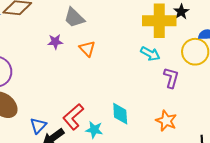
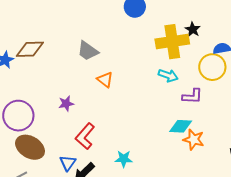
purple star: (55, 42) -> (66, 104), moved
purple L-shape: (171, 78) -> (192, 96), turned 85
cyan diamond: (120, 114) -> (181, 126), moved, turned -75
red L-shape: (73, 117) -> (85, 136), moved

